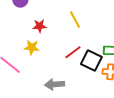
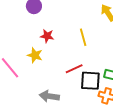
black square: (91, 61) -> (90, 81), turned -35

